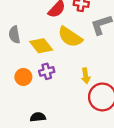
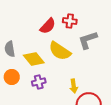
orange circle: (23, 77) -> (12, 77), moved

